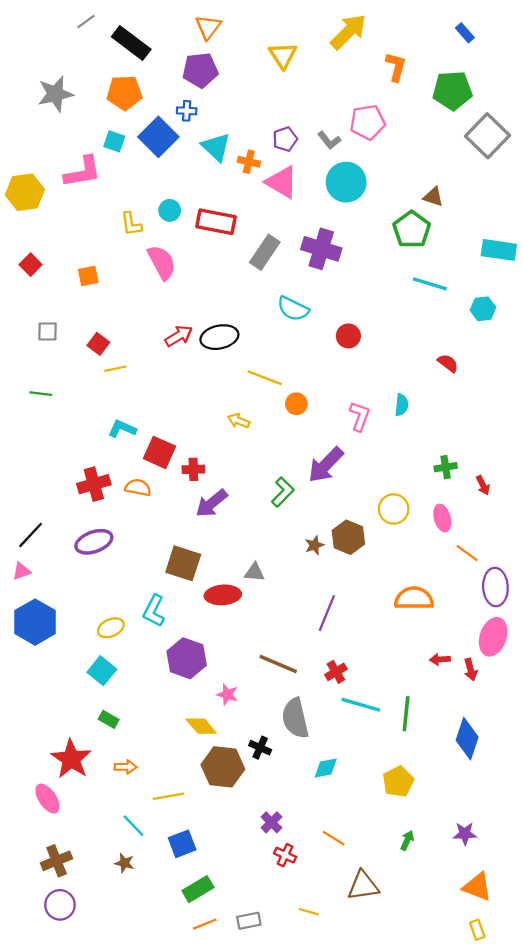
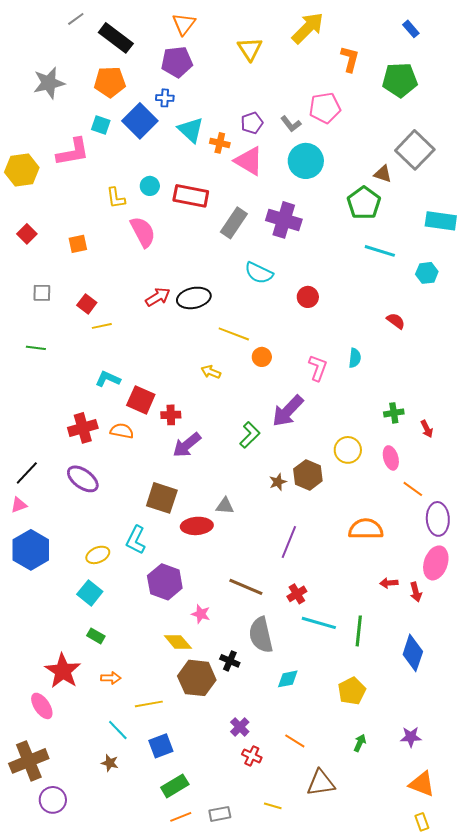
gray square: (488, 136) -> (415, 150), moved
purple ellipse: (94, 542) -> (83, 479), turned 56
brown cross: (57, 861) -> (29, 761), moved, size x1.4

